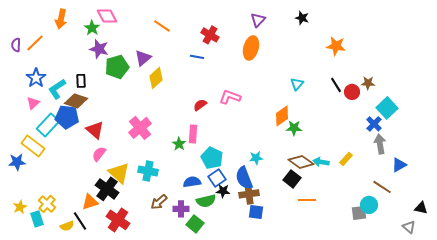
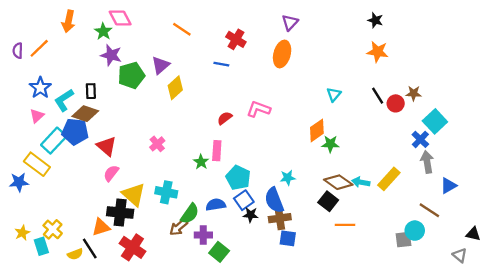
black star: (302, 18) -> (375, 20), moved
pink cross: (140, 128) -> (157, 144), size x0.6
yellow rectangle: (346, 159) -> (389, 179), size x1.5
black cross: (107, 189) -> (120, 213), turned -30
green semicircle: (206, 201) -> (190, 214), moved, turned -42

